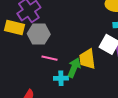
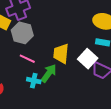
yellow trapezoid: (87, 59) -> (61, 54), moved

